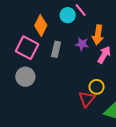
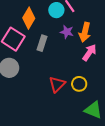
purple star: (82, 44) -> (67, 32), moved
red triangle: (87, 99) -> (57, 84), moved

